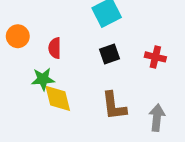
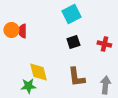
red semicircle: (55, 48) -> (22, 31), moved
green star: (43, 79) -> (28, 86), moved

